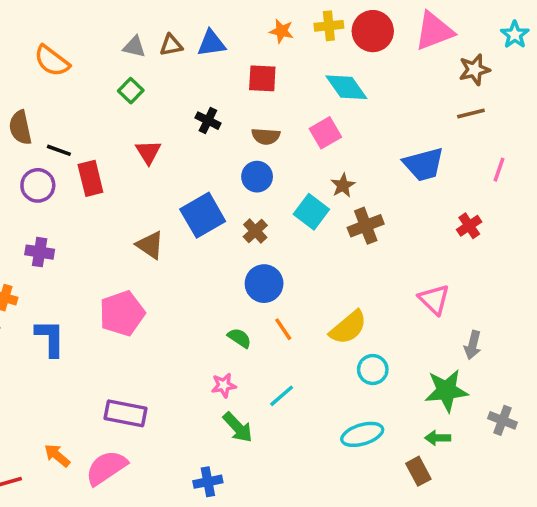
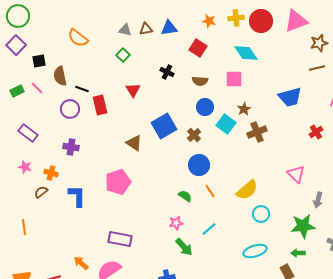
red square: (262, 78) -> (198, 48), turned 30
pink square: (325, 133) -> (234, 79), turned 30
blue circle: (257, 177) -> (205, 107), moved

